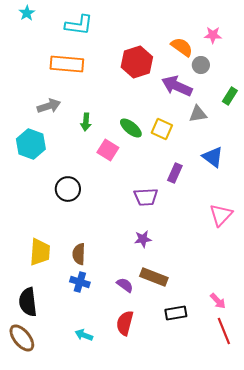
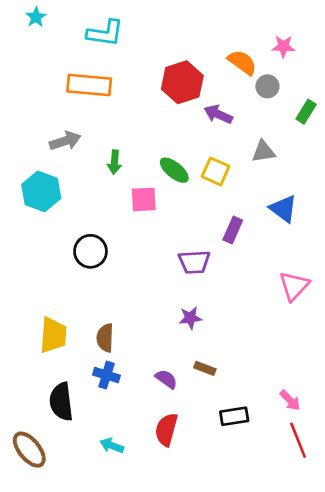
purple arrow: (177, 86) -> (218, 114), moved, size x0.7
green rectangle: (230, 96) -> (306, 112), moved
pink square: (108, 150) -> (144, 199), turned -35
brown rectangle: (154, 277) -> (205, 368), size x0.6
black semicircle: (28, 302) -> (61, 402), moved

